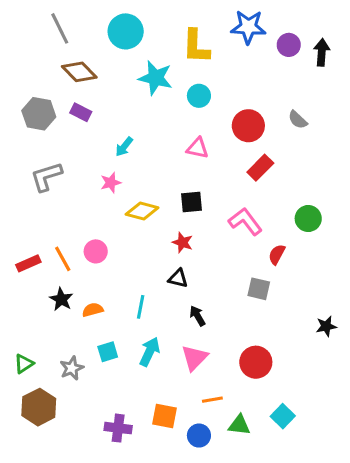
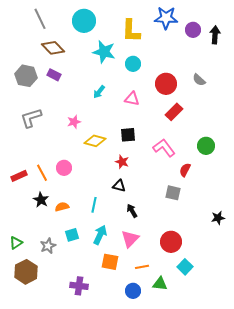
cyan arrow: (124, 147) -> (99, 92), moved
orange square: (165, 416) -> (110, 262), moved
cyan square: (283, 416) -> (185, 267), moved

